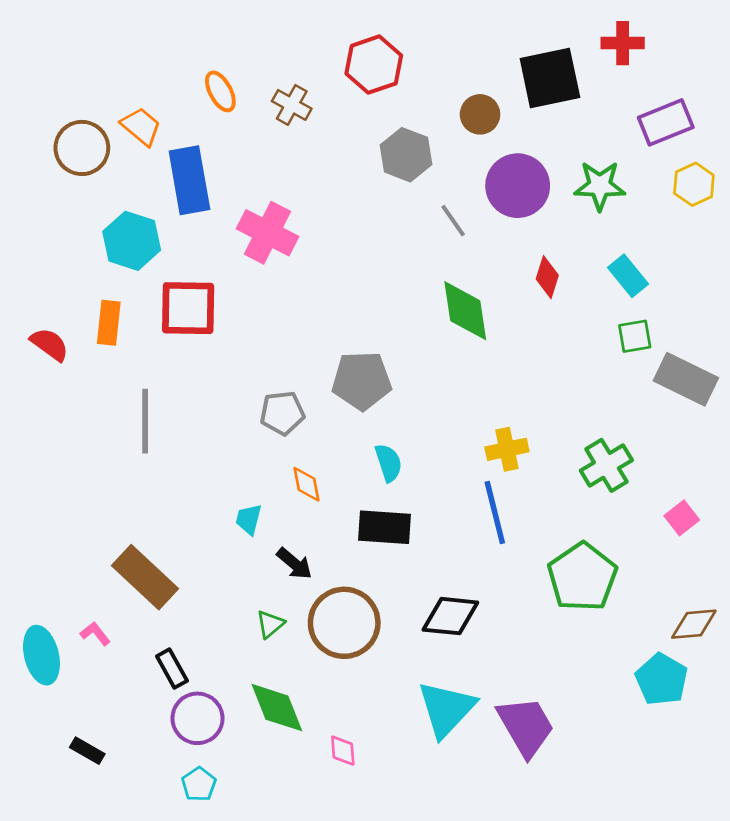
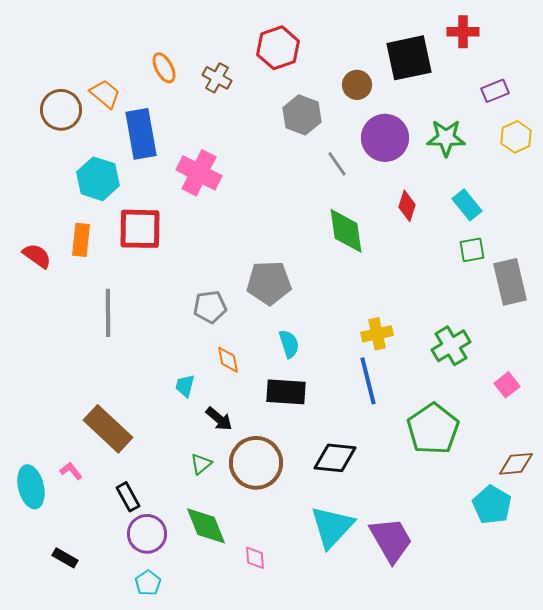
purple rectangle: (666, 122) -> (495, 91), size x0.7
gray rectangle: (686, 379) -> (510, 282), turned 51

